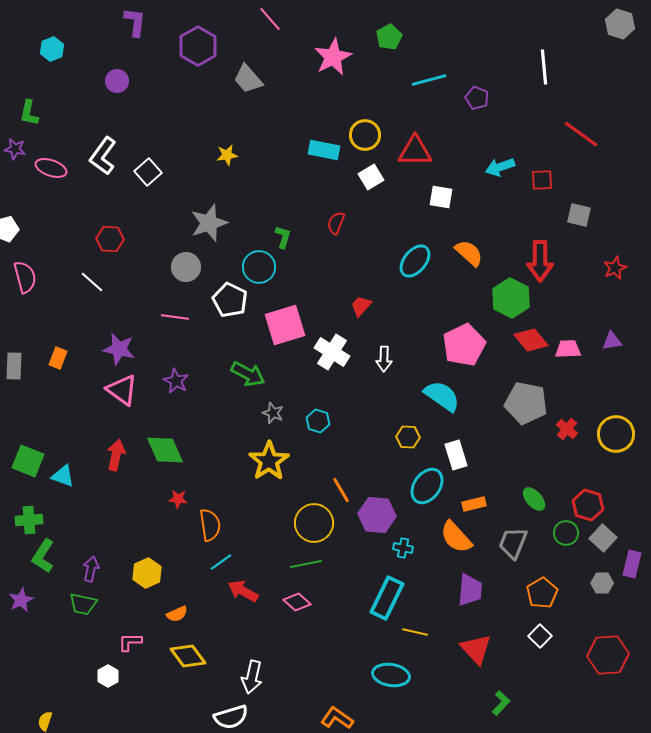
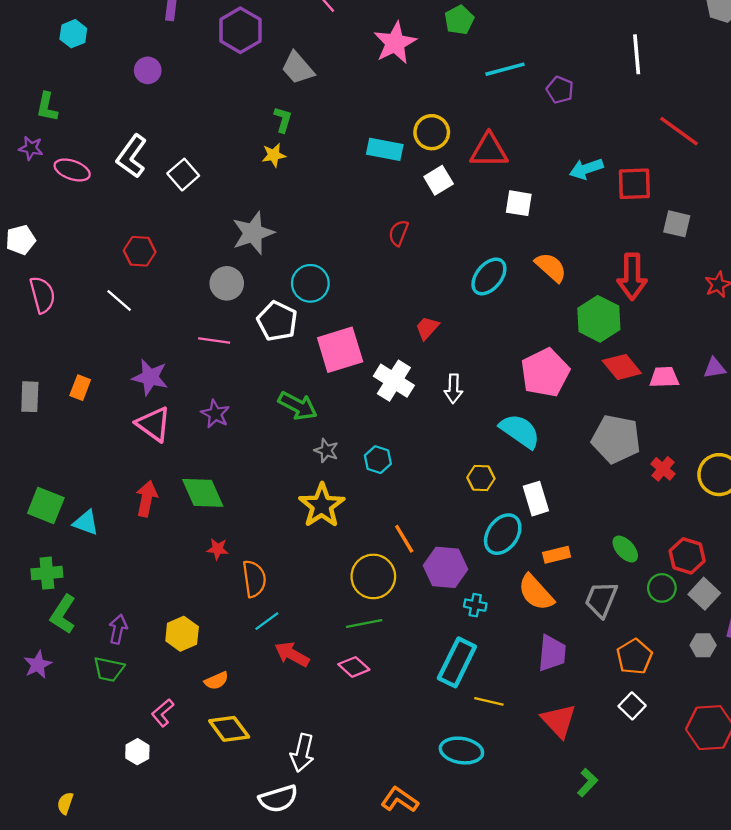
red square: (542, 180) -> (634, 184), size x1.4
green L-shape: (283, 237) -> (283, 120), moved
pink L-shape: (130, 642) -> (163, 713), turned -40

